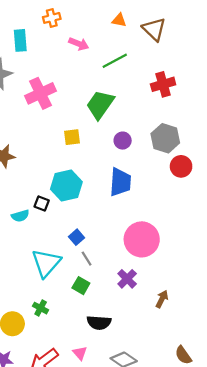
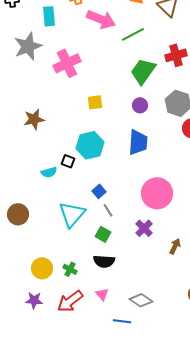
pink arrow: (79, 44) -> (101, 19), size x1.6
green trapezoid: (100, 105) -> (143, 71), moved
green cross: (41, 308) -> (70, 269), moved
black semicircle: (99, 323) -> (104, 261), moved

